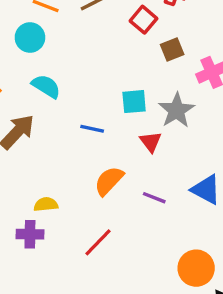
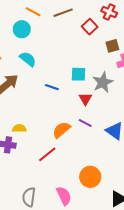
brown square: (172, 49) -> (112, 46), moved
orange semicircle: (109, 181) -> (61, 130), moved
purple line: (154, 198) -> (85, 123), moved
orange circle: (196, 268) -> (90, 177), moved

